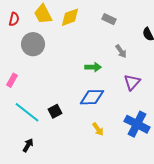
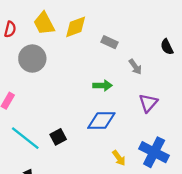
gray rectangle: (109, 19) -> (110, 42), moved
yellow arrow: (98, 129) -> (119, 158), moved

